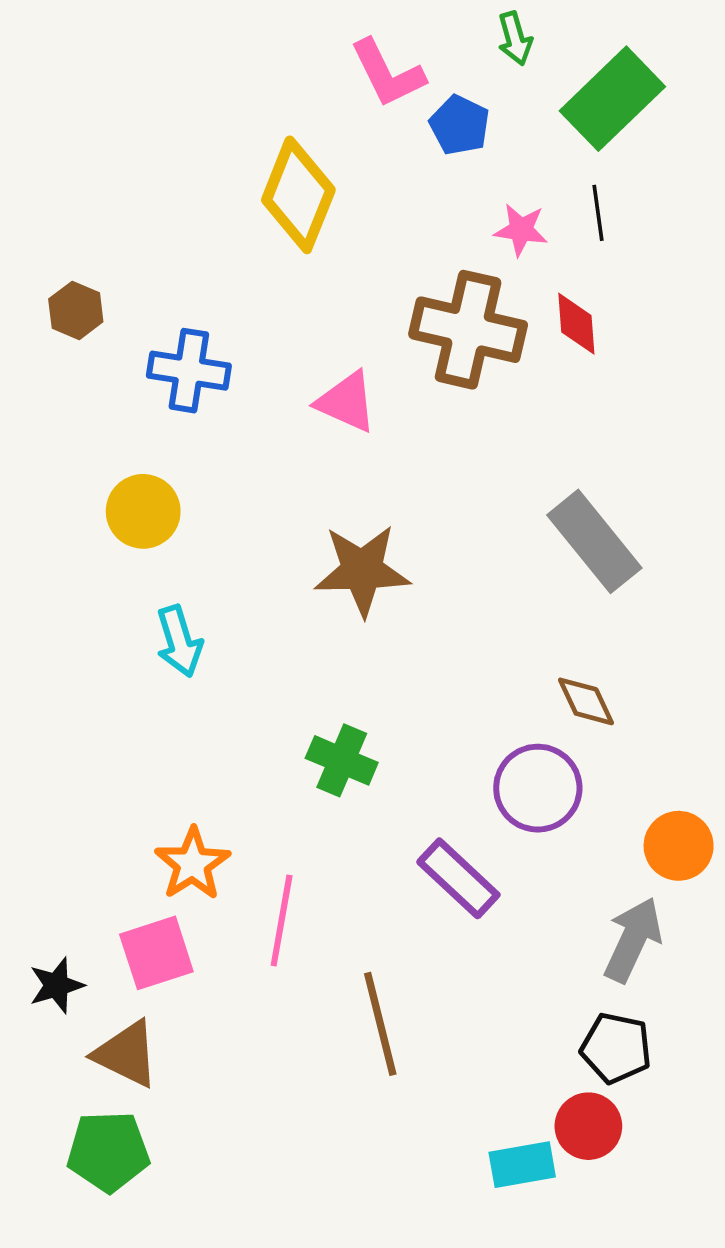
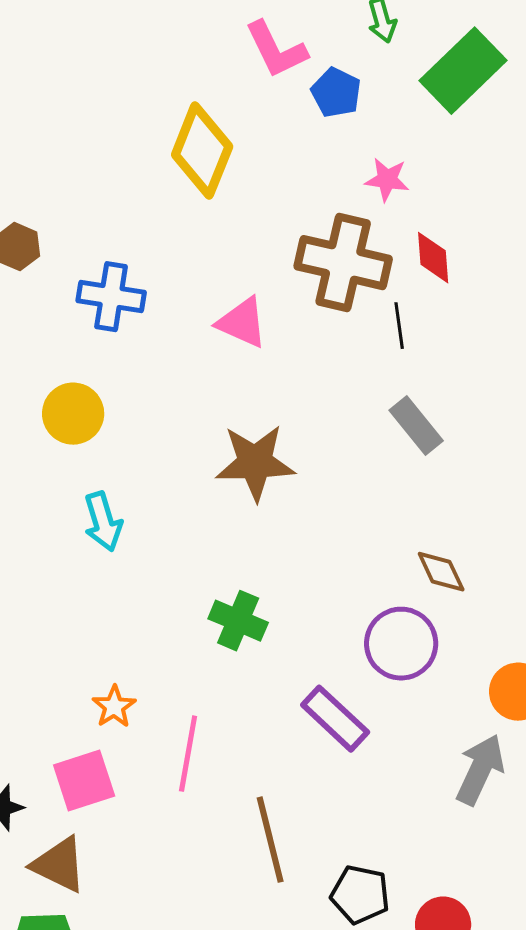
black line: (598, 213) -> (399, 326), moved
gray rectangle: (594, 541) -> (416, 426), moved, size x0.7
orange star: (193, 864) -> (114, 707), size x0.7
black pentagon: (616, 1048) -> (360, 895), moved

